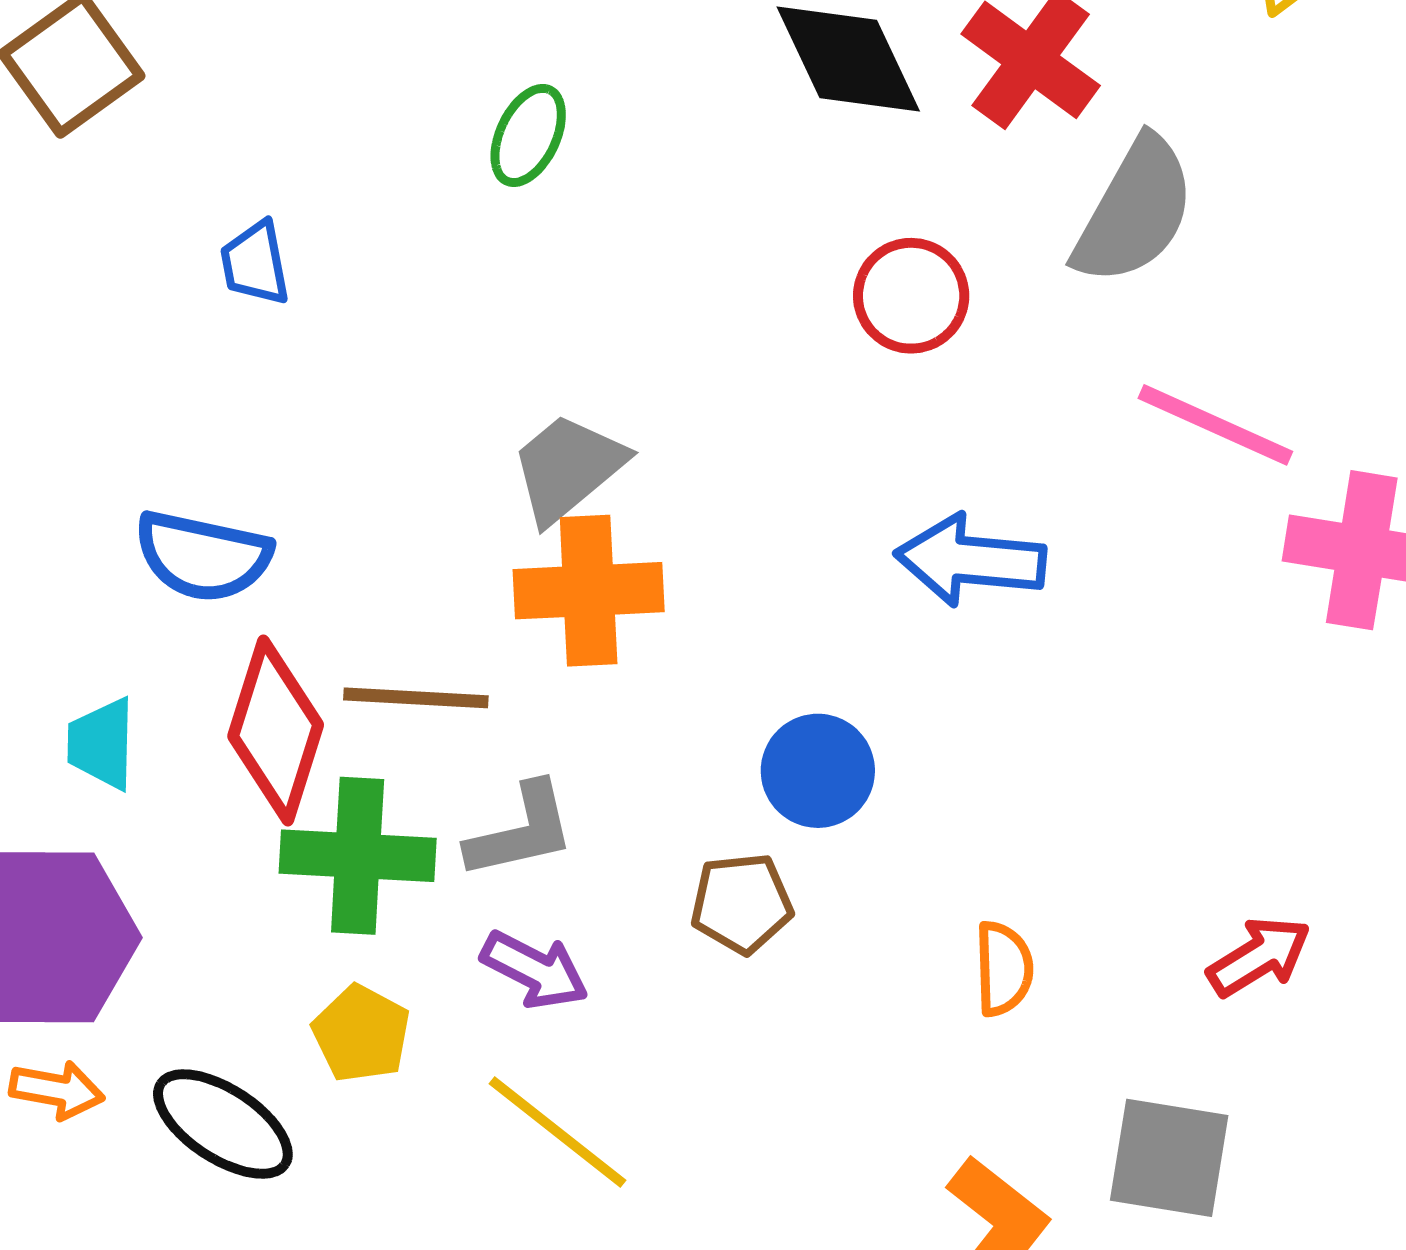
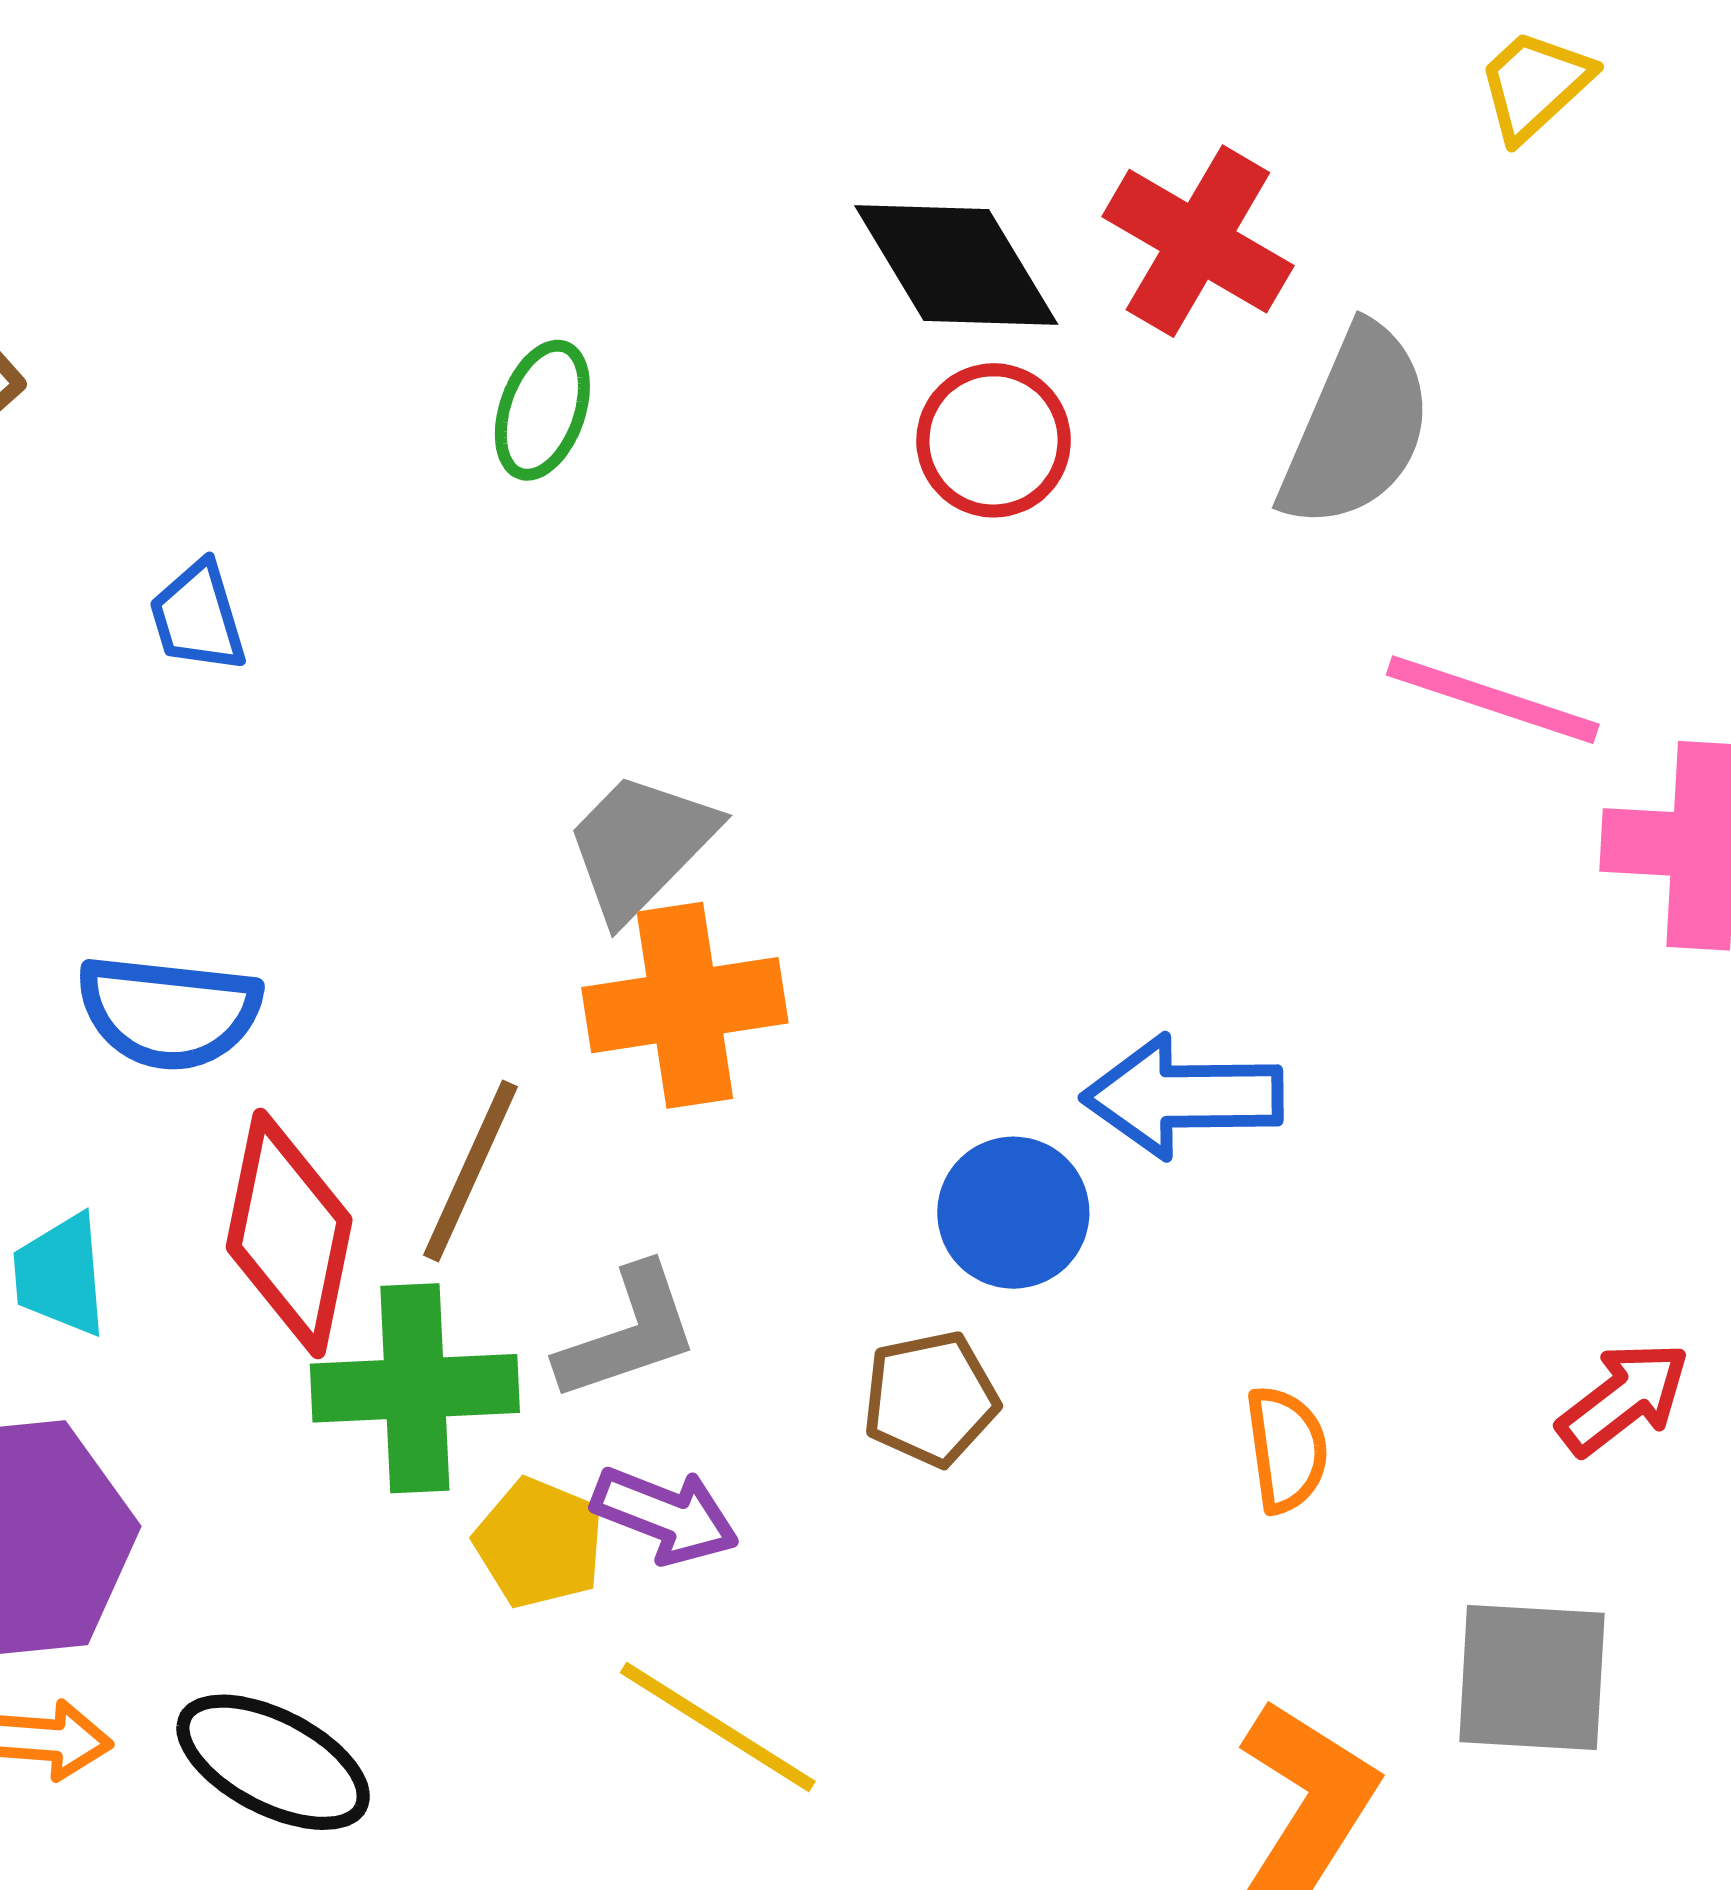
red circle: (911, 296) -> (994, 440), moved
blue arrow: (970, 560) -> (1183, 1096), moved
brown line: (416, 698) -> (470, 1171), turned -63
yellow pentagon: (361, 1034) -> (539, 1543), moved

